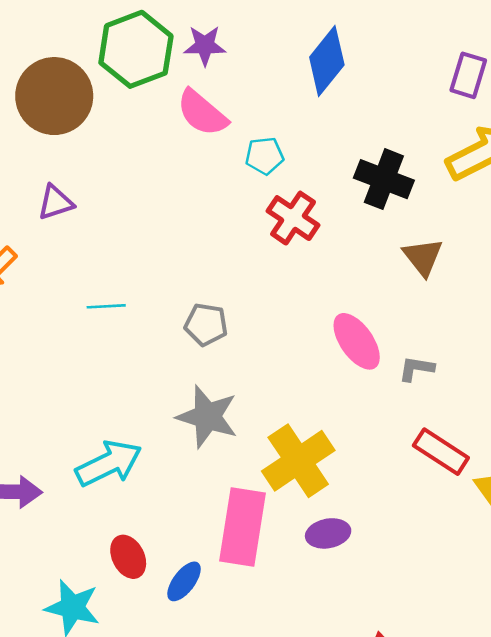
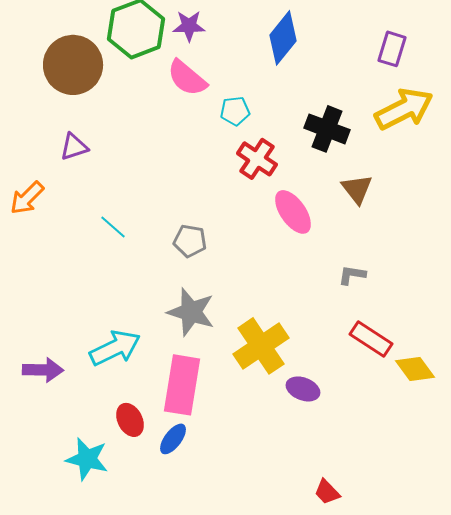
cyan line: (106, 306) -> (113, 227), turned 44
pink ellipse: (357, 341) -> (293, 212), moved
pink rectangle: (242, 527) -> (182, 385), moved
purple ellipse: (328, 533) -> (303, 389), moved, turned 32

